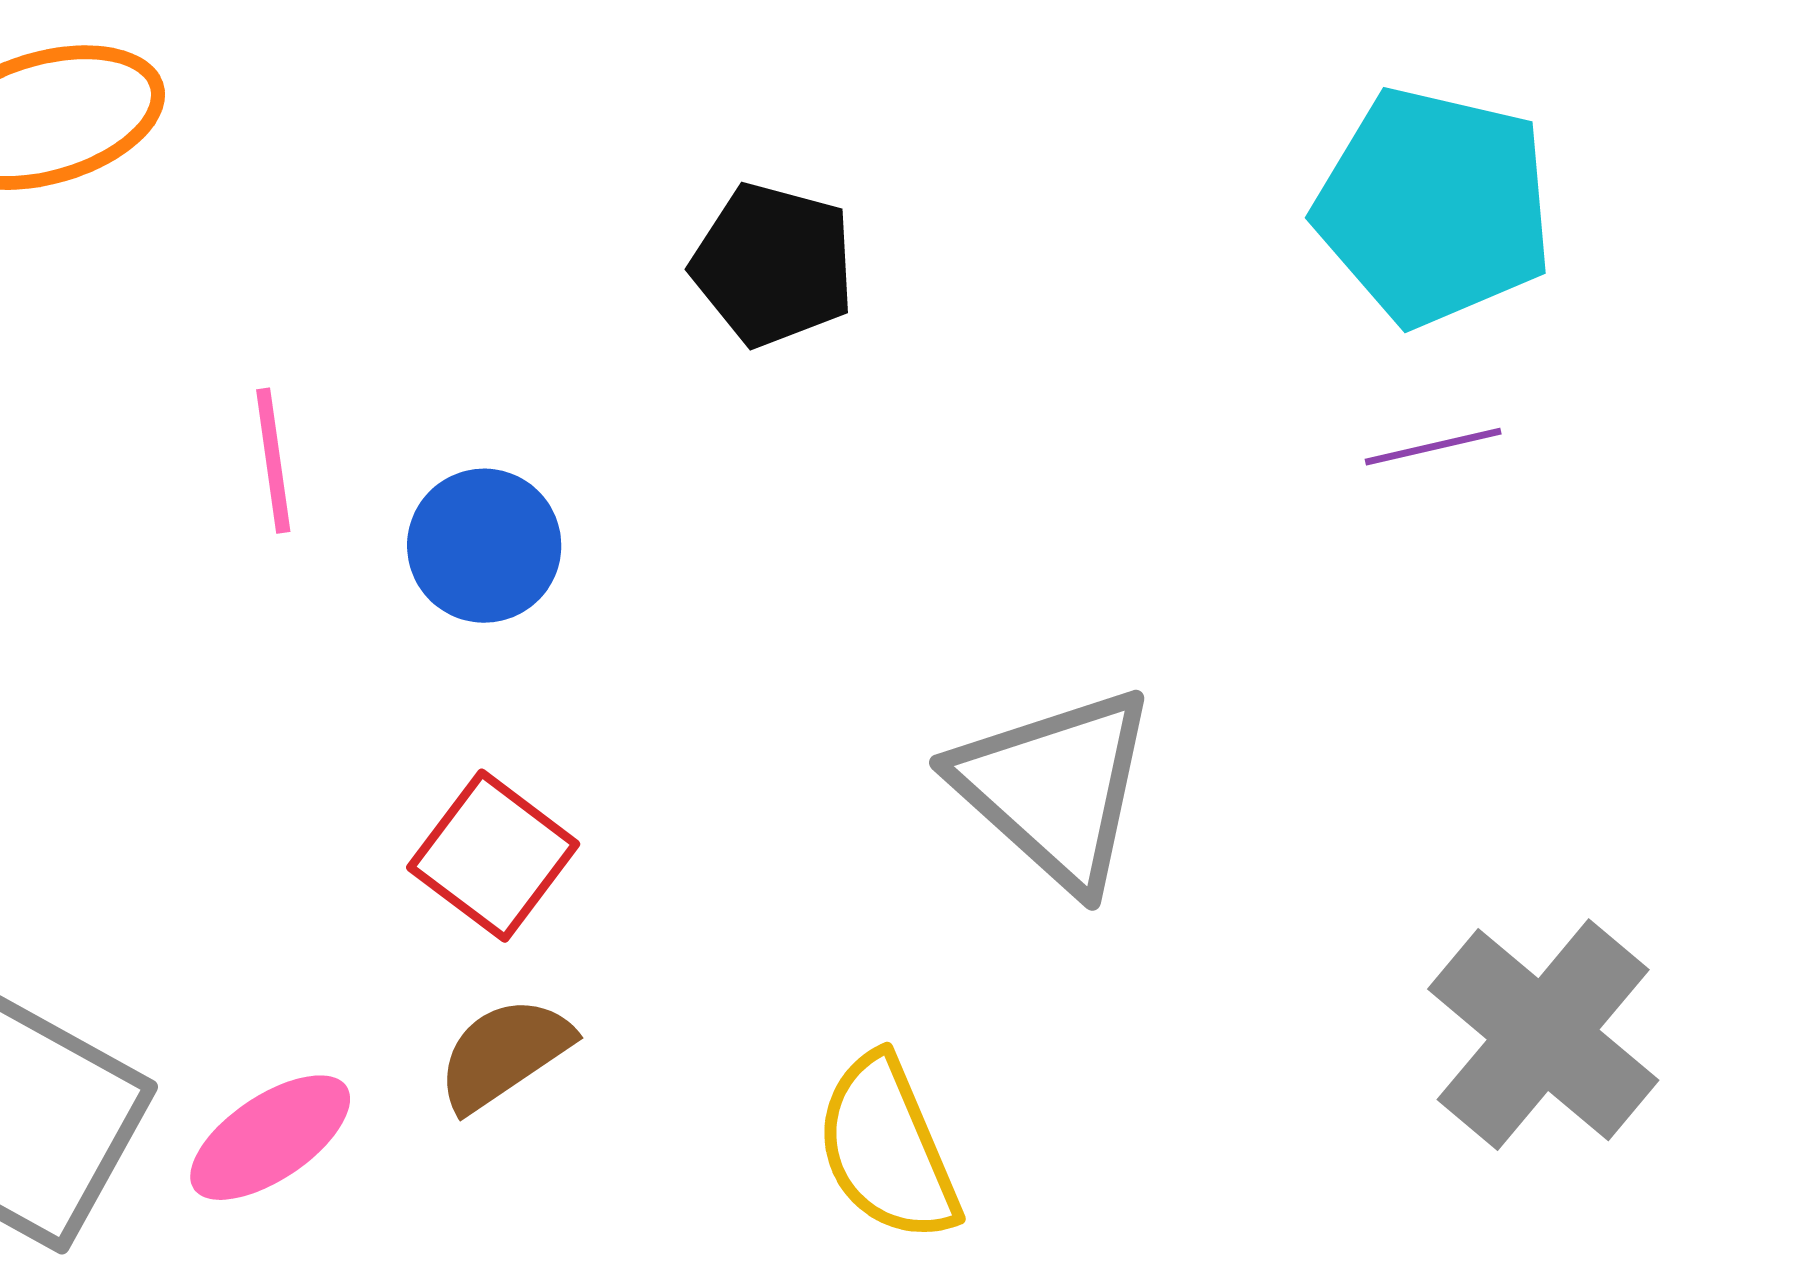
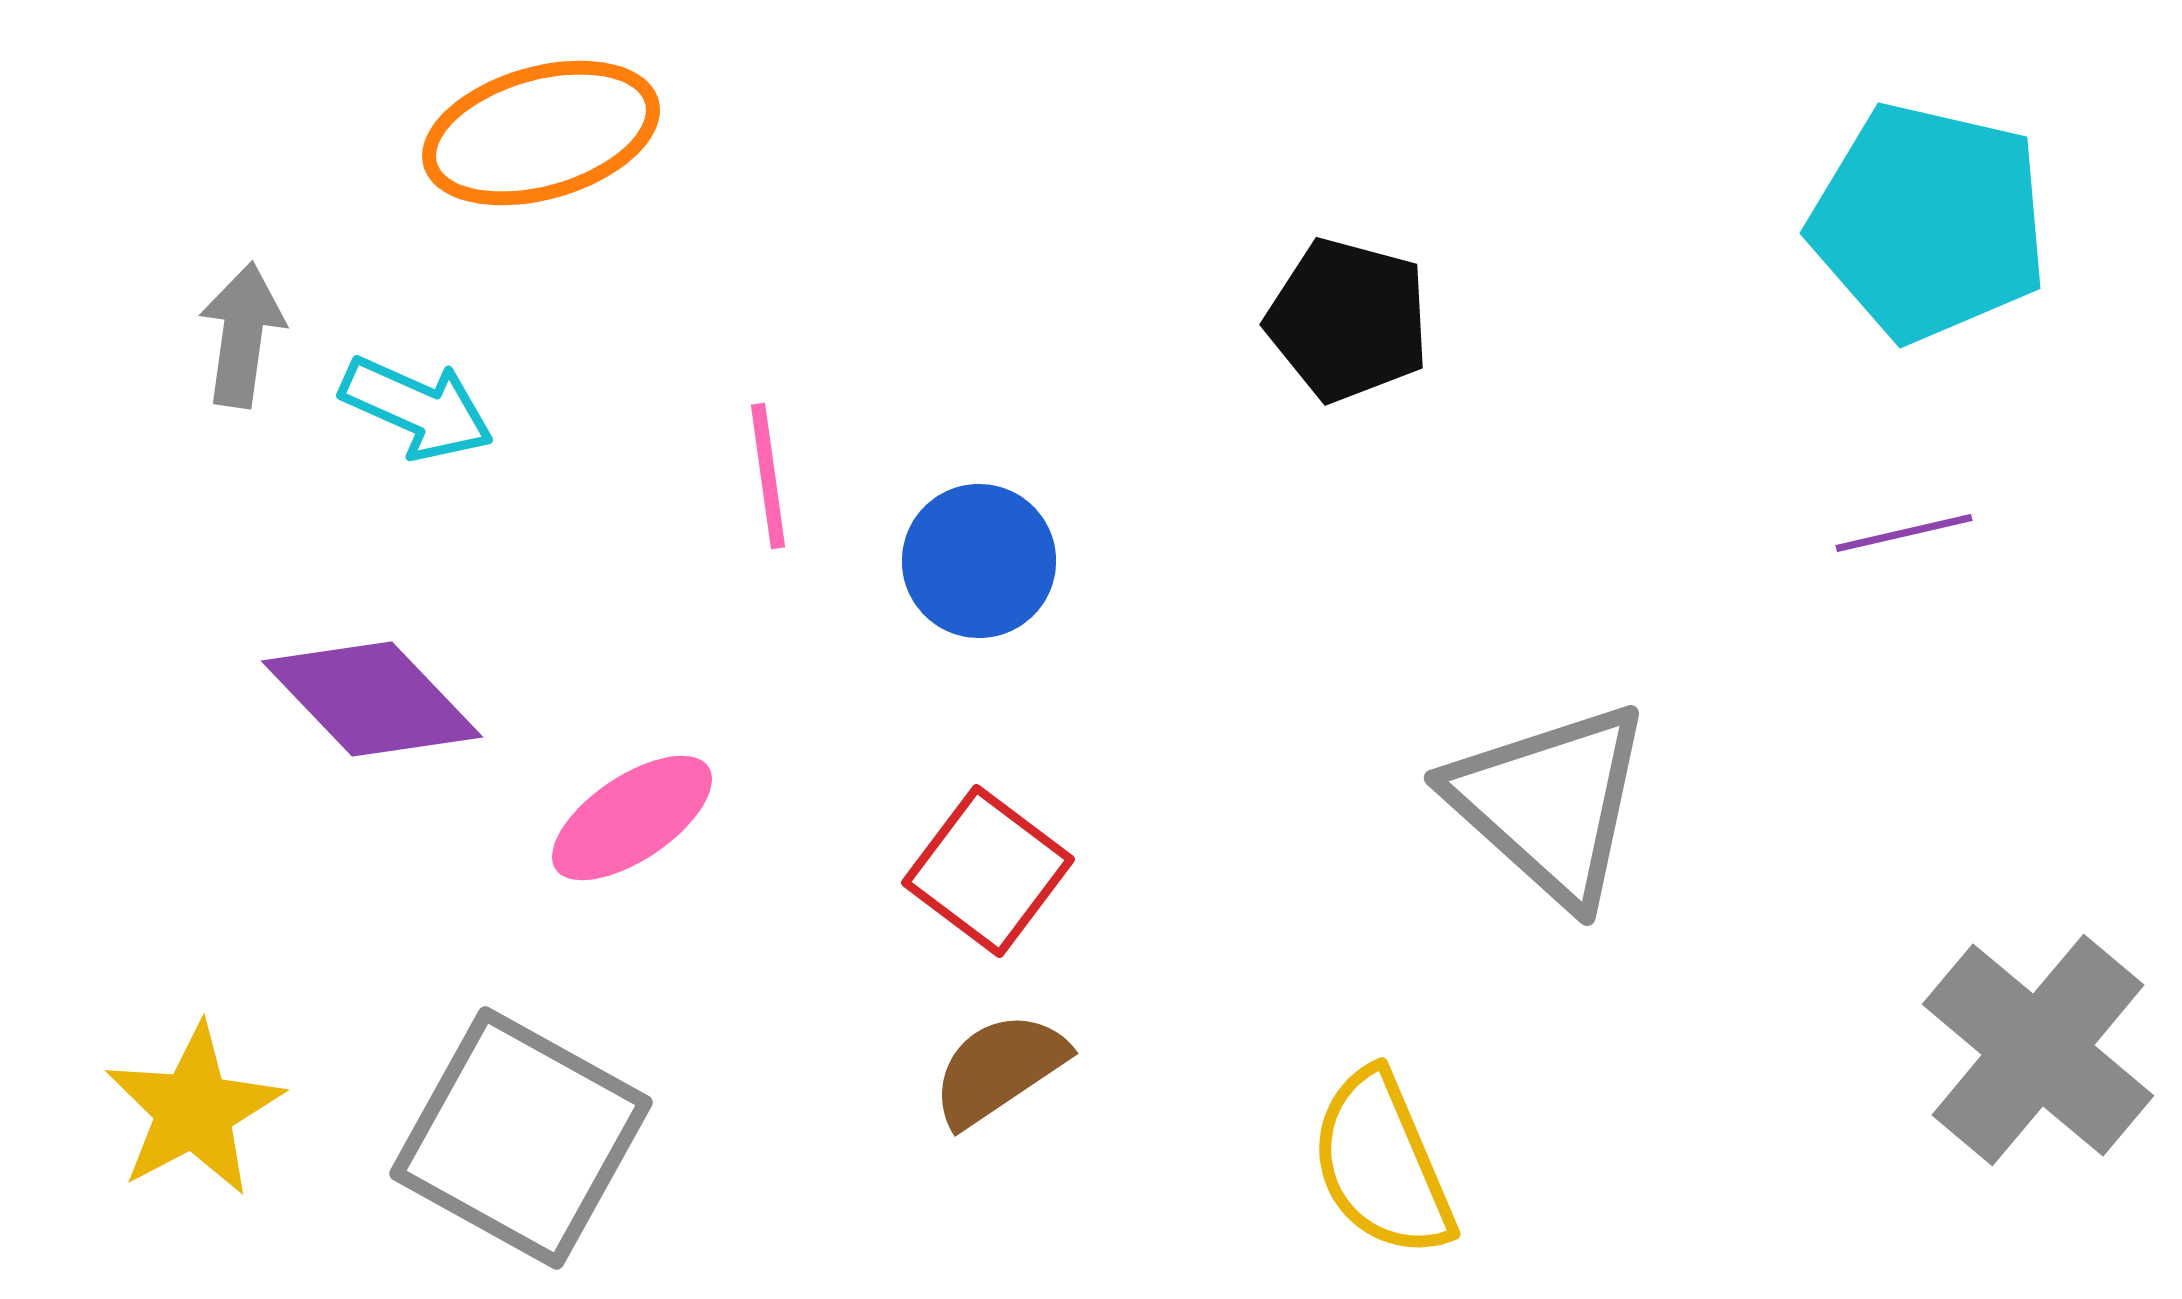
black pentagon: (773, 265) -> (1348, 320), moved
purple line: (1433, 447) -> (1904, 533), moved
pink ellipse: (270, 1138) -> (632, 818), moved

